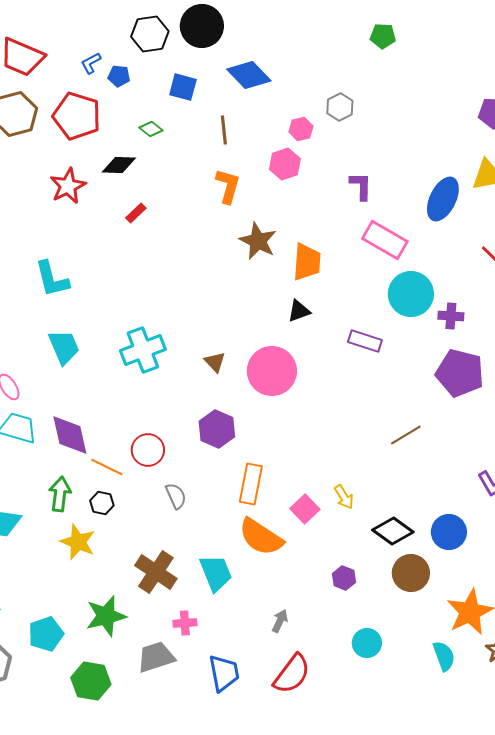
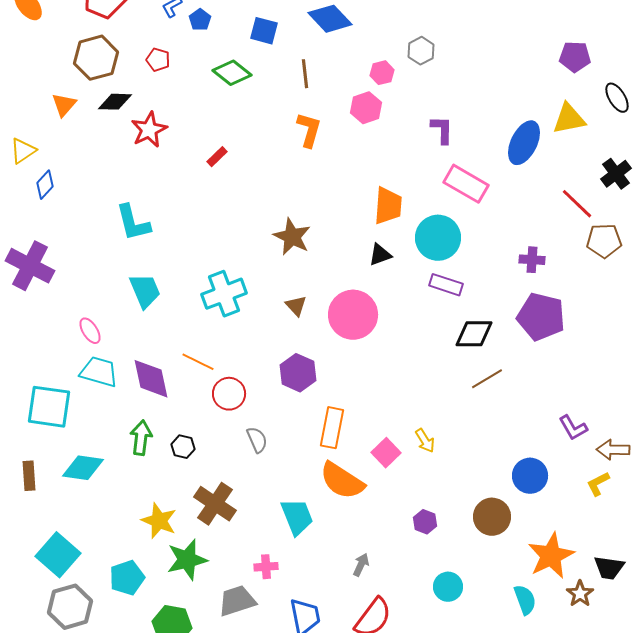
blue pentagon: (119, 76) -> (200, 20), turned 30
red pentagon: (77, 116) -> (158, 60), size x0.5
green diamond: (151, 129) -> (232, 73), size x1.6
black diamond: (119, 165) -> (115, 102), moved
brown star: (258, 241) -> (292, 237), moved
cyan circle: (411, 294) -> (438, 238), moved
orange line: (107, 467) -> (198, 362), moved
black diamond: (393, 531) -> (474, 334), moved, turned -36
yellow star: (78, 542) -> (159, 521), moved
brown cross: (156, 572) -> (215, 504), moved

